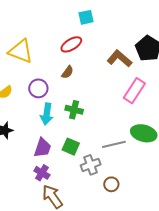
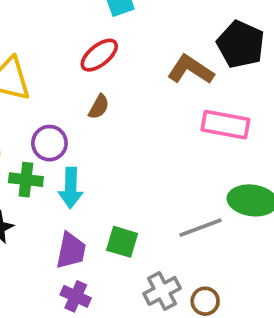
pink rectangle: (134, 91) -> (225, 125), turned 75
green cross: (74, 110) -> (26, 180), moved
gray cross: (91, 165) -> (162, 291), moved

